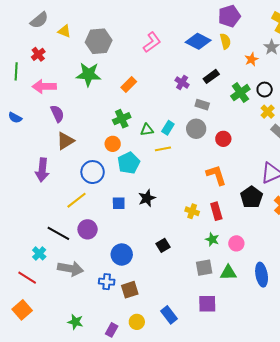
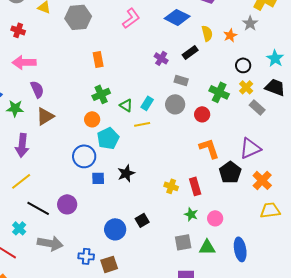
yellow semicircle: (225, 41) -> (207, 33), moved
red cross: (38, 54) -> (18, 30), turned -32
green star: (89, 74) -> (15, 108), moved, size x0.7
orange rectangle: (129, 84) -> (98, 59), moved, turned -56
green cross: (240, 93) -> (219, 92), moved, turned -30
green triangle: (147, 130) -> (126, 105), turned 40
blue circle: (93, 172) -> (84, 156), moved
orange L-shape: (216, 175) -> (209, 148), moved
yellow line: (76, 200) -> (21, 181), moved
blue circle: (122, 254) -> (115, 229), moved

